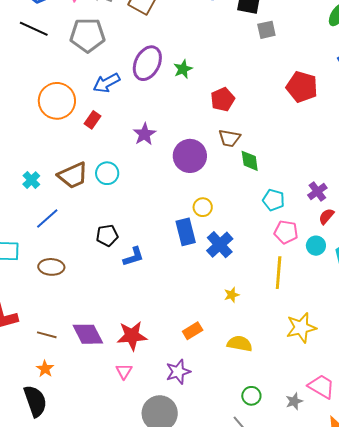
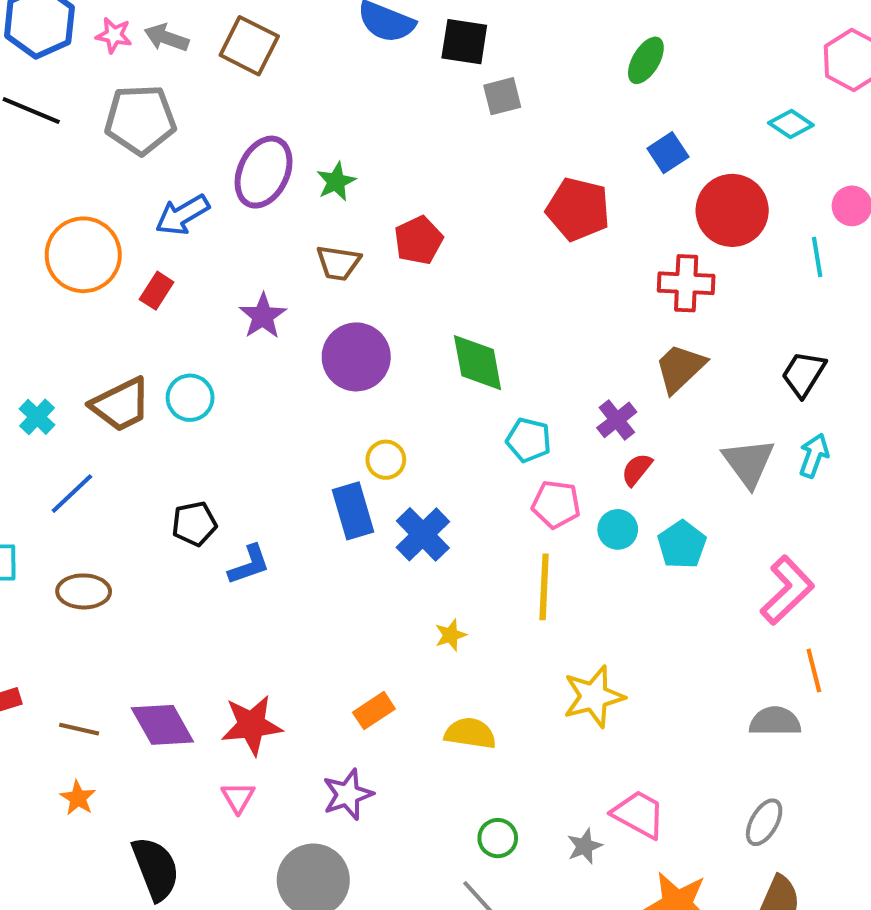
brown trapezoid: (229, 138) -> (338, 263), moved
green diamond: (250, 161) -> (478, 363), size x1.4
black semicircle: (35, 401) -> (156, 869), moved

